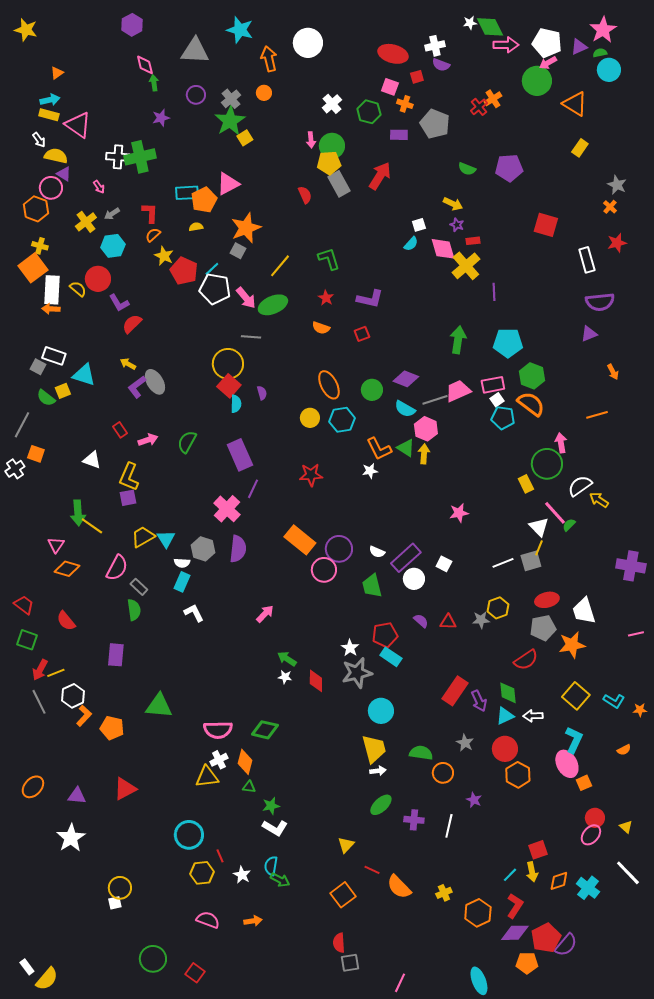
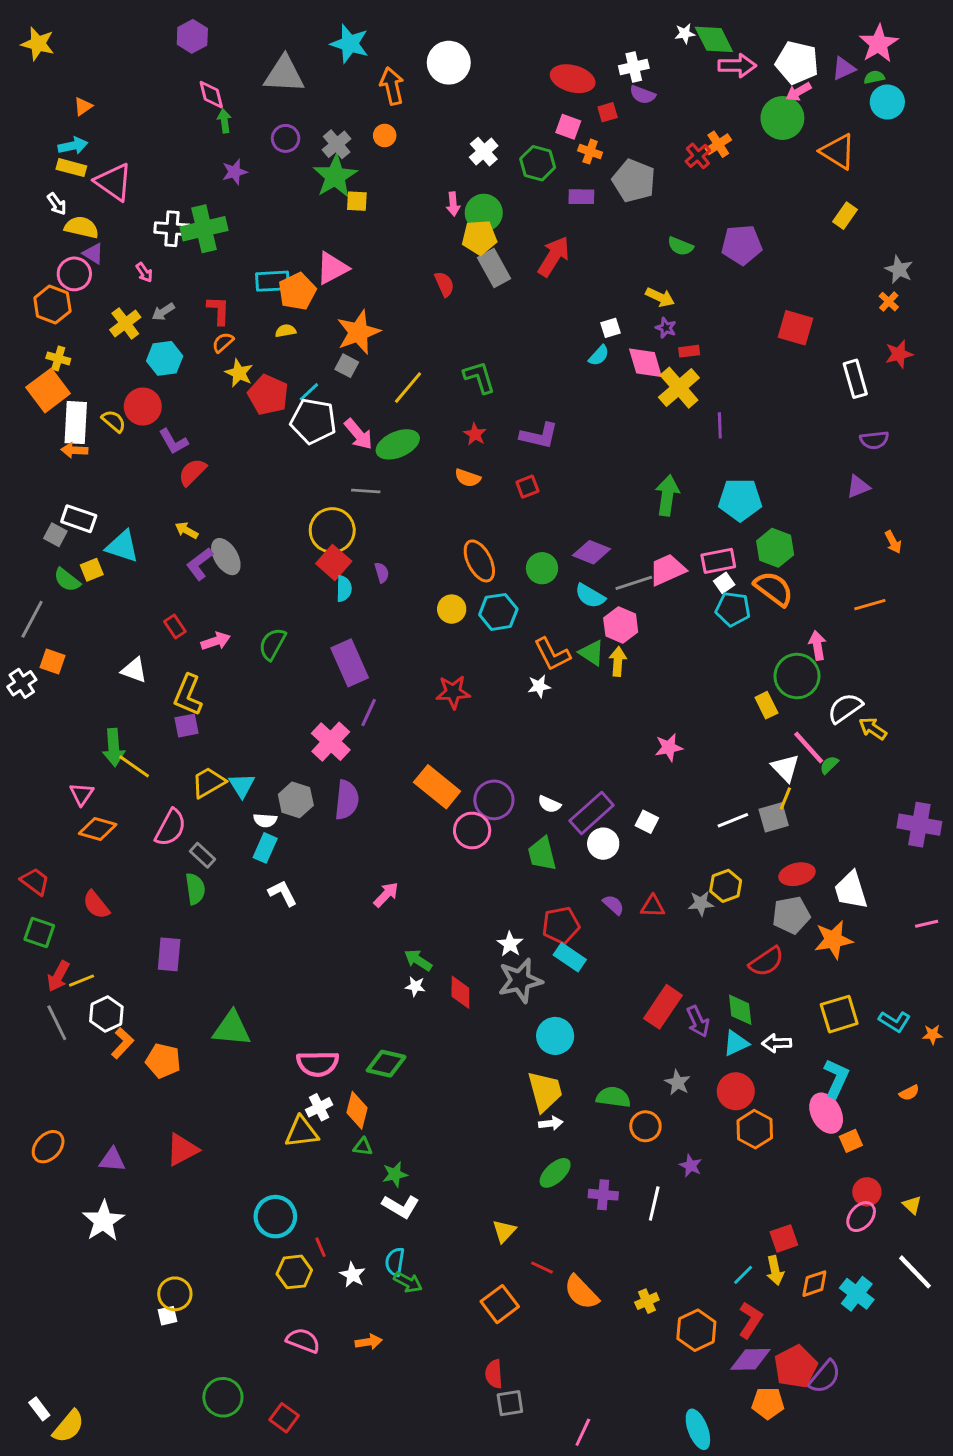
yellow square: (245, 138) -> (357, 201), turned 35
purple semicircle: (600, 302) -> (874, 440), size x0.7
yellow square: (576, 696) -> (839, 1014), turned 32

